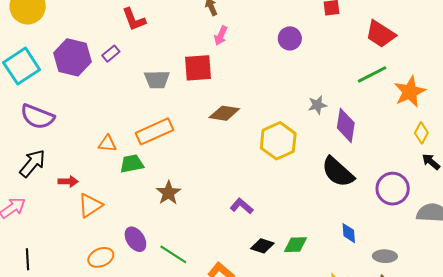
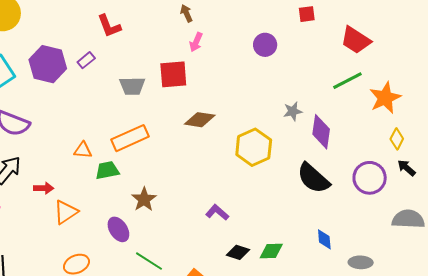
purple circle: (393, 189) -> (370, 178), moved
purple ellipse: (135, 239) -> (118, 229), moved

